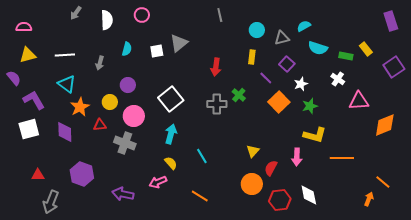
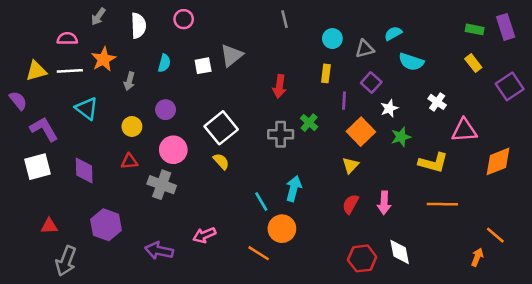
pink semicircle: (24, 27) -> (67, 39), moved
white line: (65, 55) -> (70, 71), moved
green rectangle: (346, 56) -> (475, 29), moved
purple line: (266, 78) -> (344, 101), turned 48
yellow circle: (110, 102) -> (132, 126), moved
orange star: (80, 107) -> (103, 59), moved
cyan arrow: (171, 134) -> (294, 189), moved
yellow L-shape: (315, 135) -> (433, 163), moved
yellow triangle: (253, 151) -> (350, 165), moved
yellow semicircle: (171, 163) -> (221, 161), moved
red semicircle: (271, 168) -> (350, 204), moved
orange circle: (252, 184) -> (282, 229), moved

